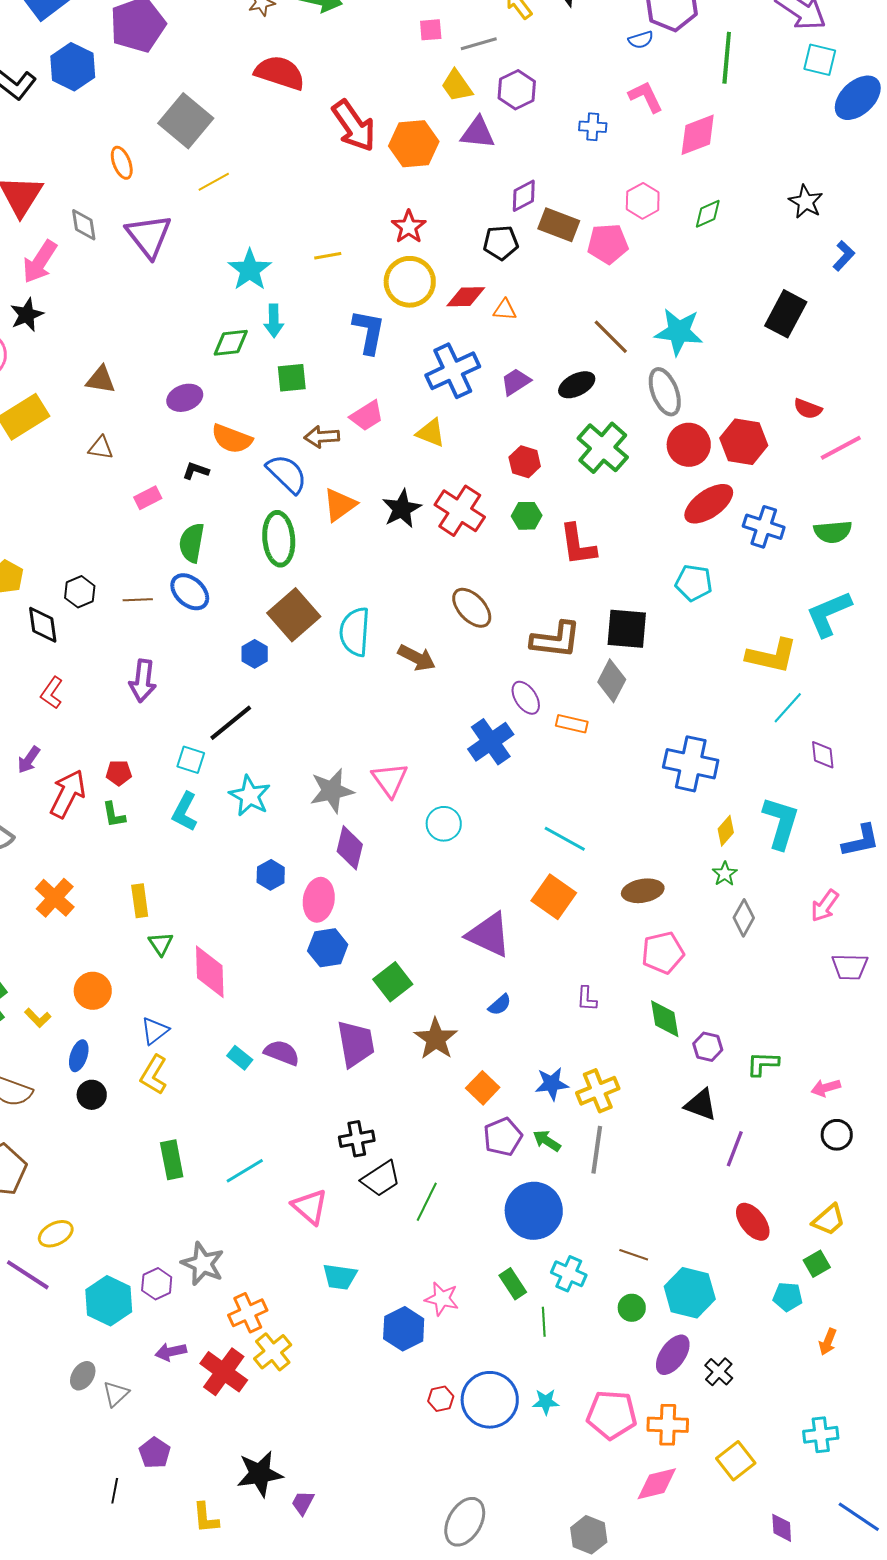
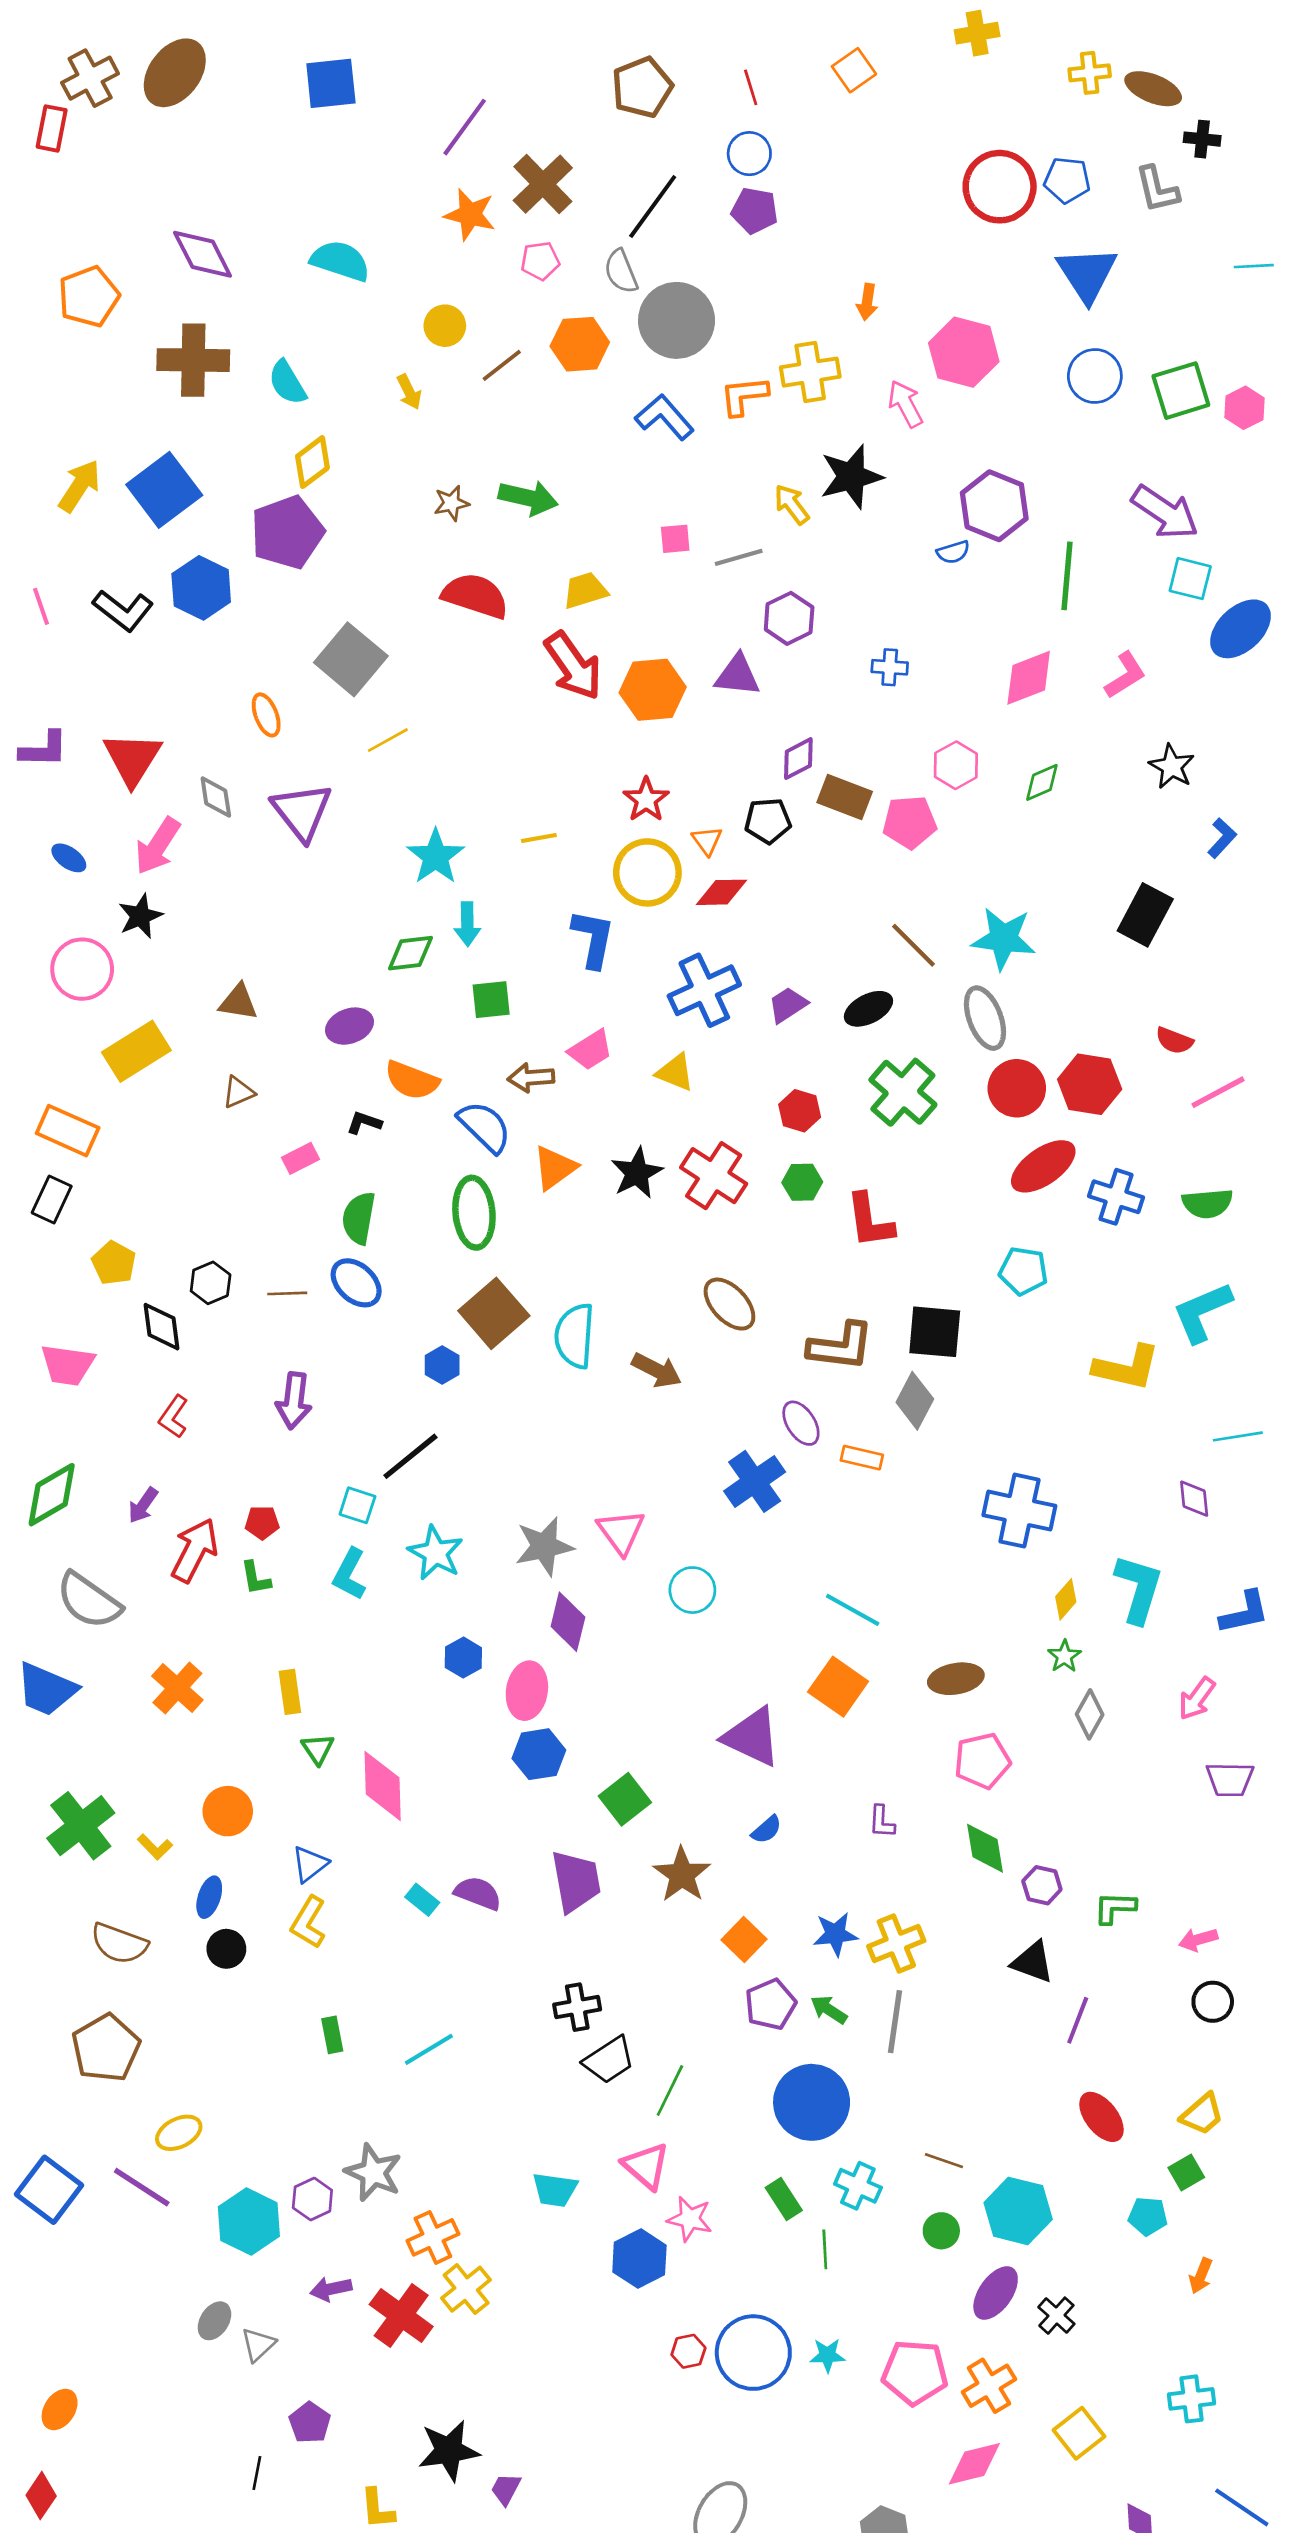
yellow trapezoid: (457, 86) -> (585, 590), moved, turned 108
pink L-shape: (646, 97) -> (1125, 675), moved, turned 84
orange triangle: (505, 310) -> (707, 841), moved, turned 50
brown triangle: (101, 448) -> (238, 1092), turned -32
cyan line: (788, 708) -> (1238, 1436), moved, turned 39
green rectangle: (172, 1160) -> (332, 2035), size x0.7
pink triangle: (310, 1207) -> (646, 2166), moved
orange cross: (668, 1425) -> (989, 2386), turned -33

